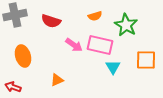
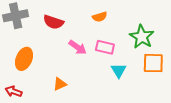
green star: (126, 25) -> (142, 37), moved
pink rectangle: (100, 45) -> (105, 47), size x0.7
orange ellipse: (23, 56) -> (24, 59), turned 40

